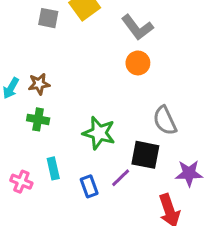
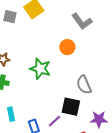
gray L-shape: (137, 27) -> (82, 21), moved
green star: (99, 133) -> (40, 69), moved

